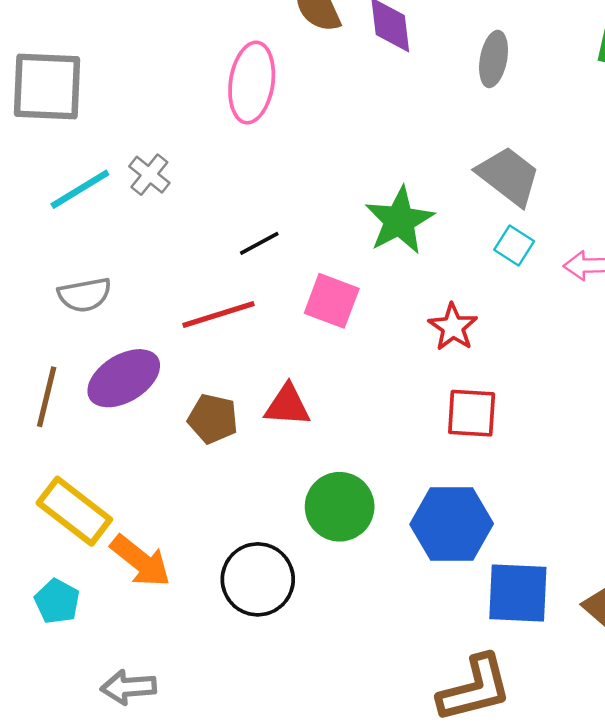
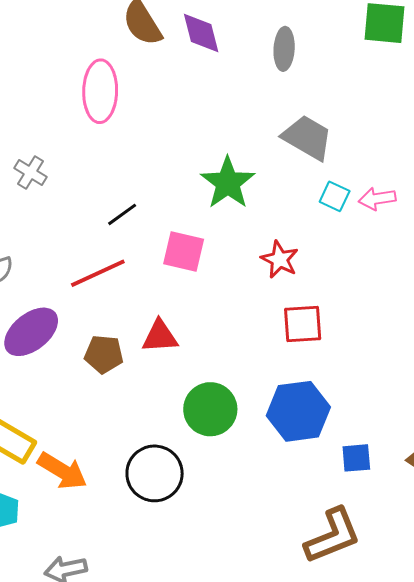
cyan square: (514, 245) -> (335, 196), moved
blue square: (518, 593) -> (356, 458), size x0.6

